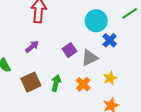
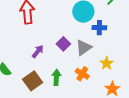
blue cross: (110, 40) -> (99, 28), turned -32
purple arrow: (32, 47) -> (38, 51), moved

